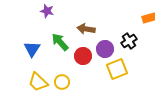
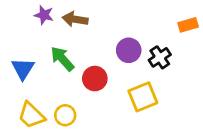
brown arrow: (86, 29) -> (75, 19), moved
purple circle: (105, 49) -> (129, 50), moved

